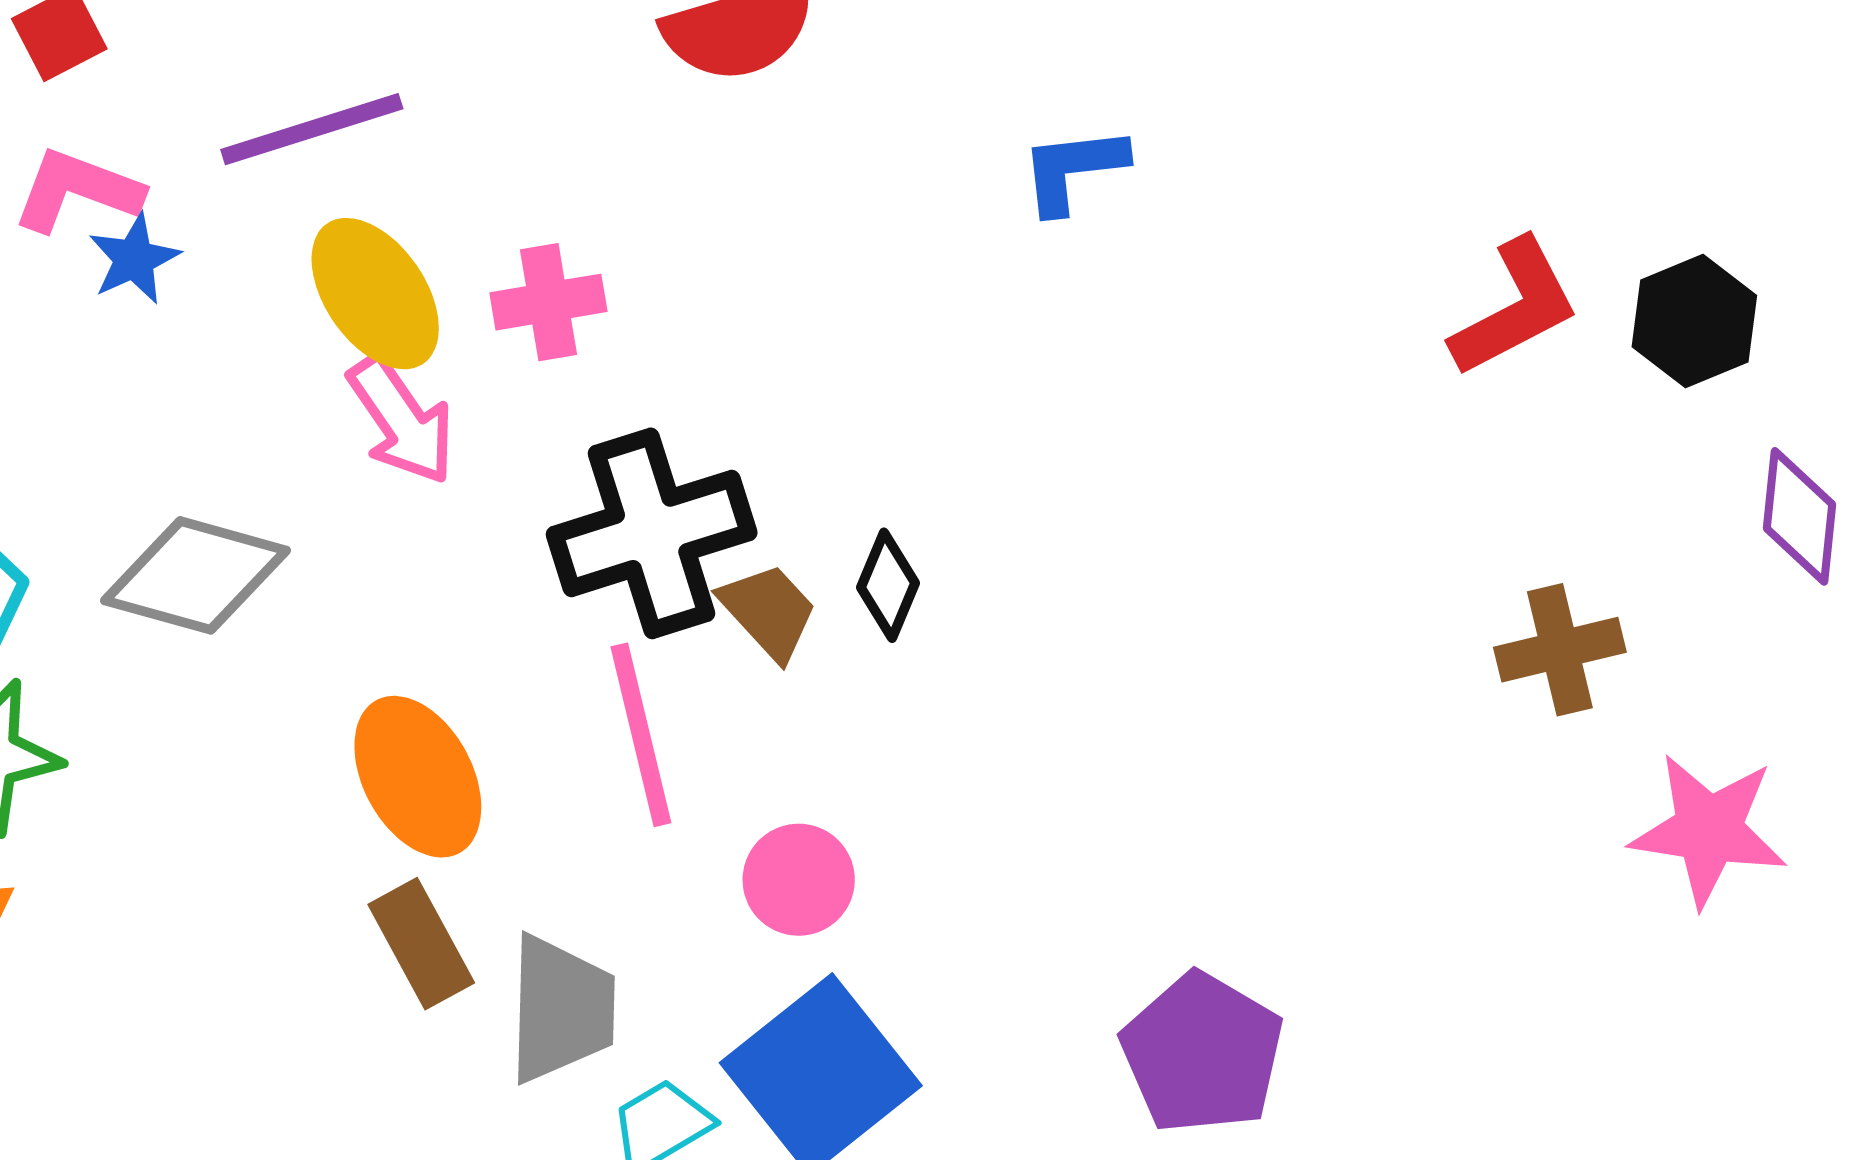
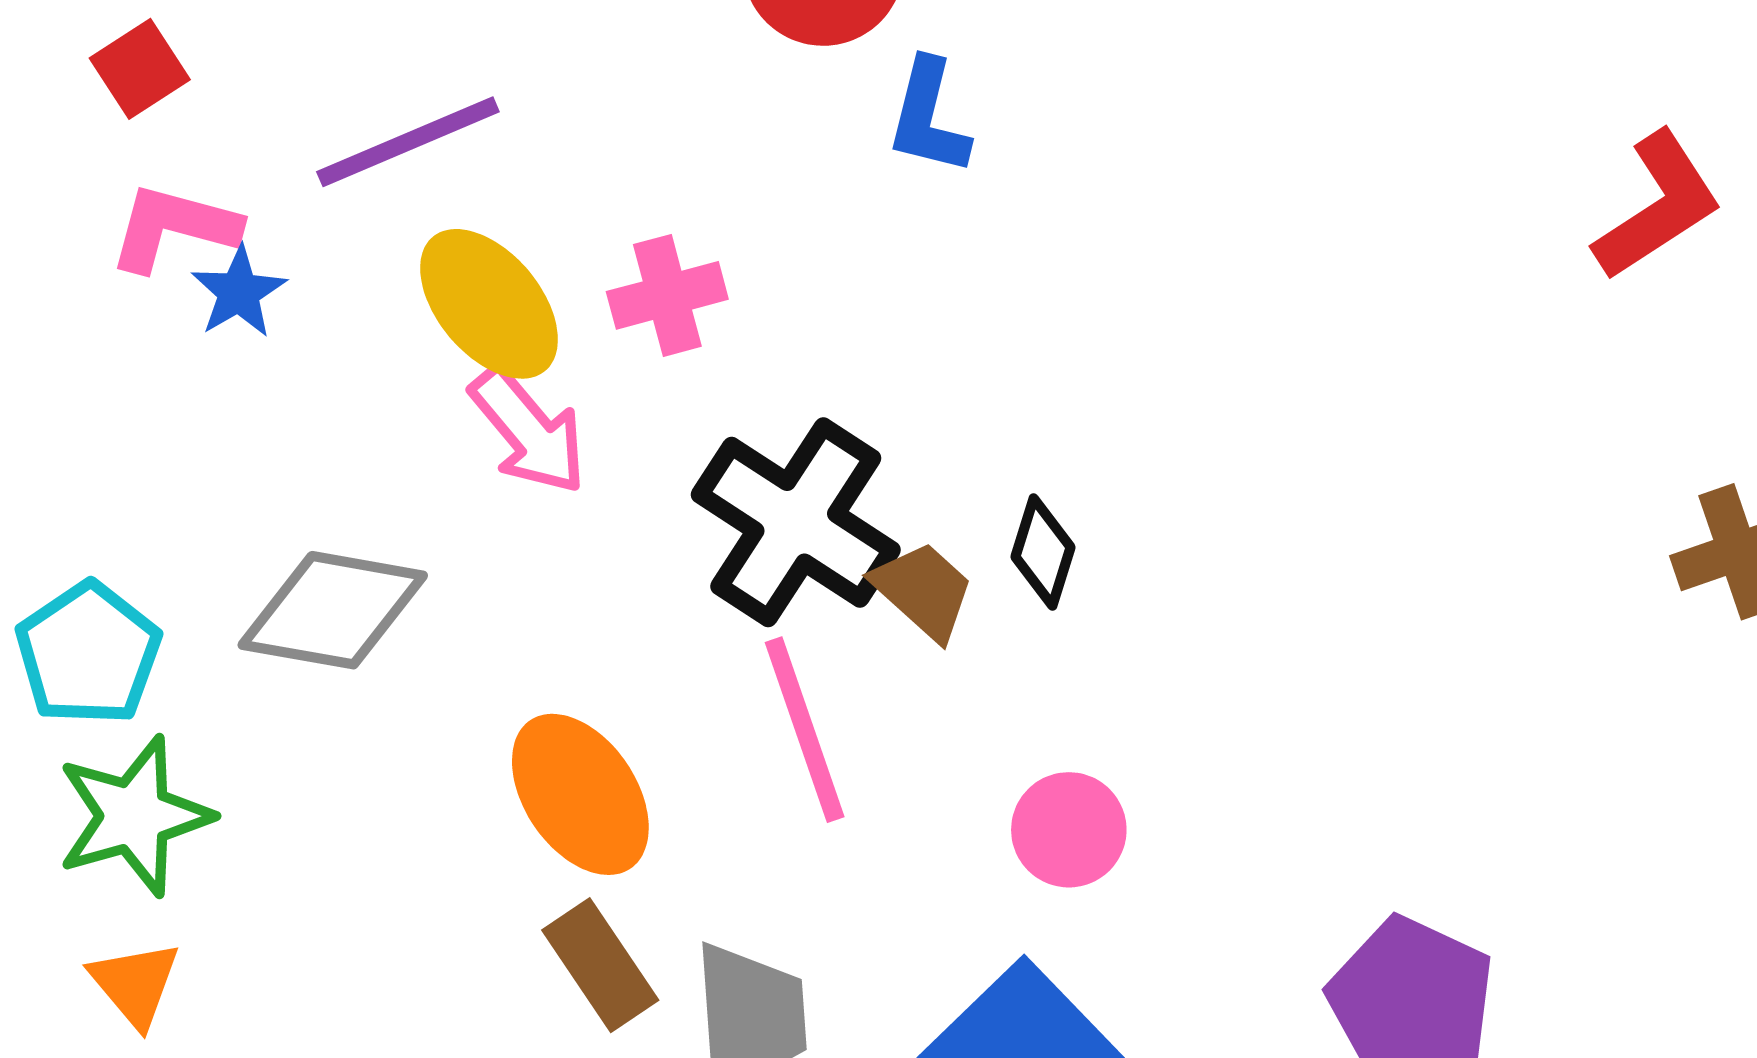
blue L-shape: (1073, 169) -> (928, 117), moved, turned -64
black cross: (652, 533) -> (796, 522), turned -34
pink circle: (799, 880) -> (1069, 830), moved

